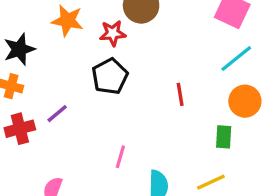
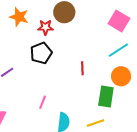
green rectangle: (224, 137) -> (106, 97), size x1.5

